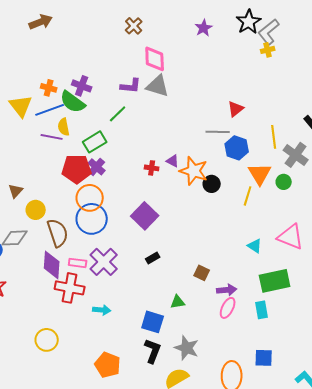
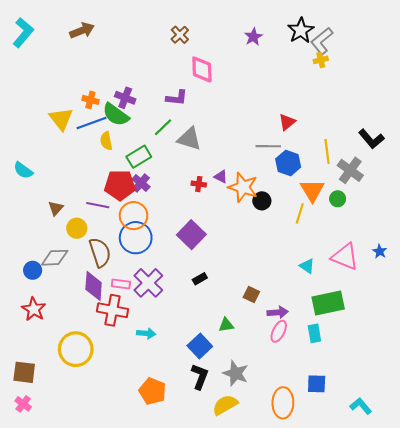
gray triangle: (158, 86) -> (189, 139), moved
purple line: (52, 137) -> (98, 205), moved
blue square: (153, 322) -> (200, 346), turned 30
yellow circle: (47, 340) -> (76, 349), moved, size x1.4

